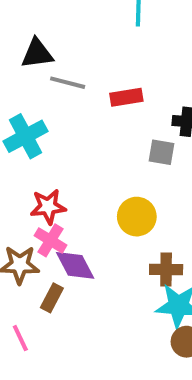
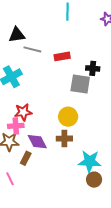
gray square: (161, 152) -> (80, 84), size x1.5
pink cross: (51, 240) -> (16, 126), moved, turned -35
brown cross: (166, 269) -> (64, 139), moved

